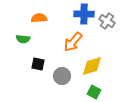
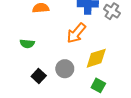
green semicircle: (23, 39) -> (27, 44), moved
black square: (38, 64) -> (39, 76), moved, turned 32

